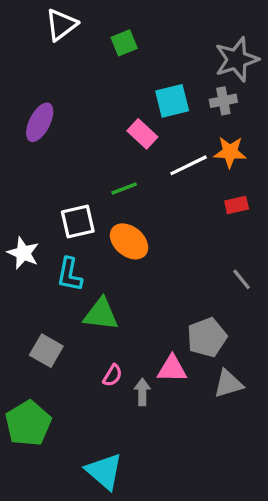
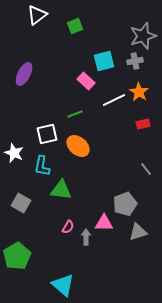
orange star: (230, 152) -> (139, 92), turned 30
gray square: (46, 351) -> (21, 203), moved

